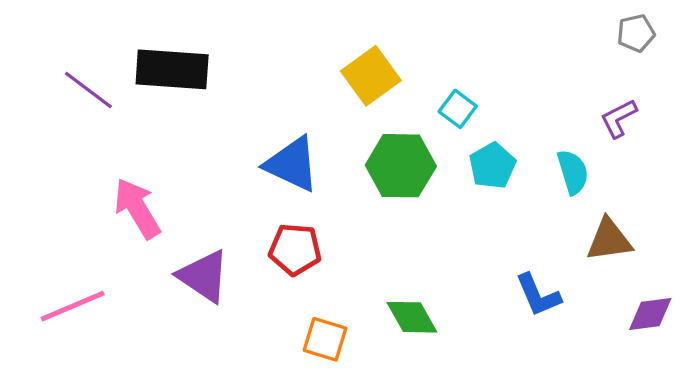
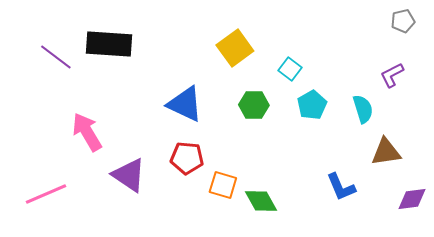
green hexagon: (401, 166) -> (254, 105), size x0.7
orange square: (325, 339) -> (223, 185), moved

